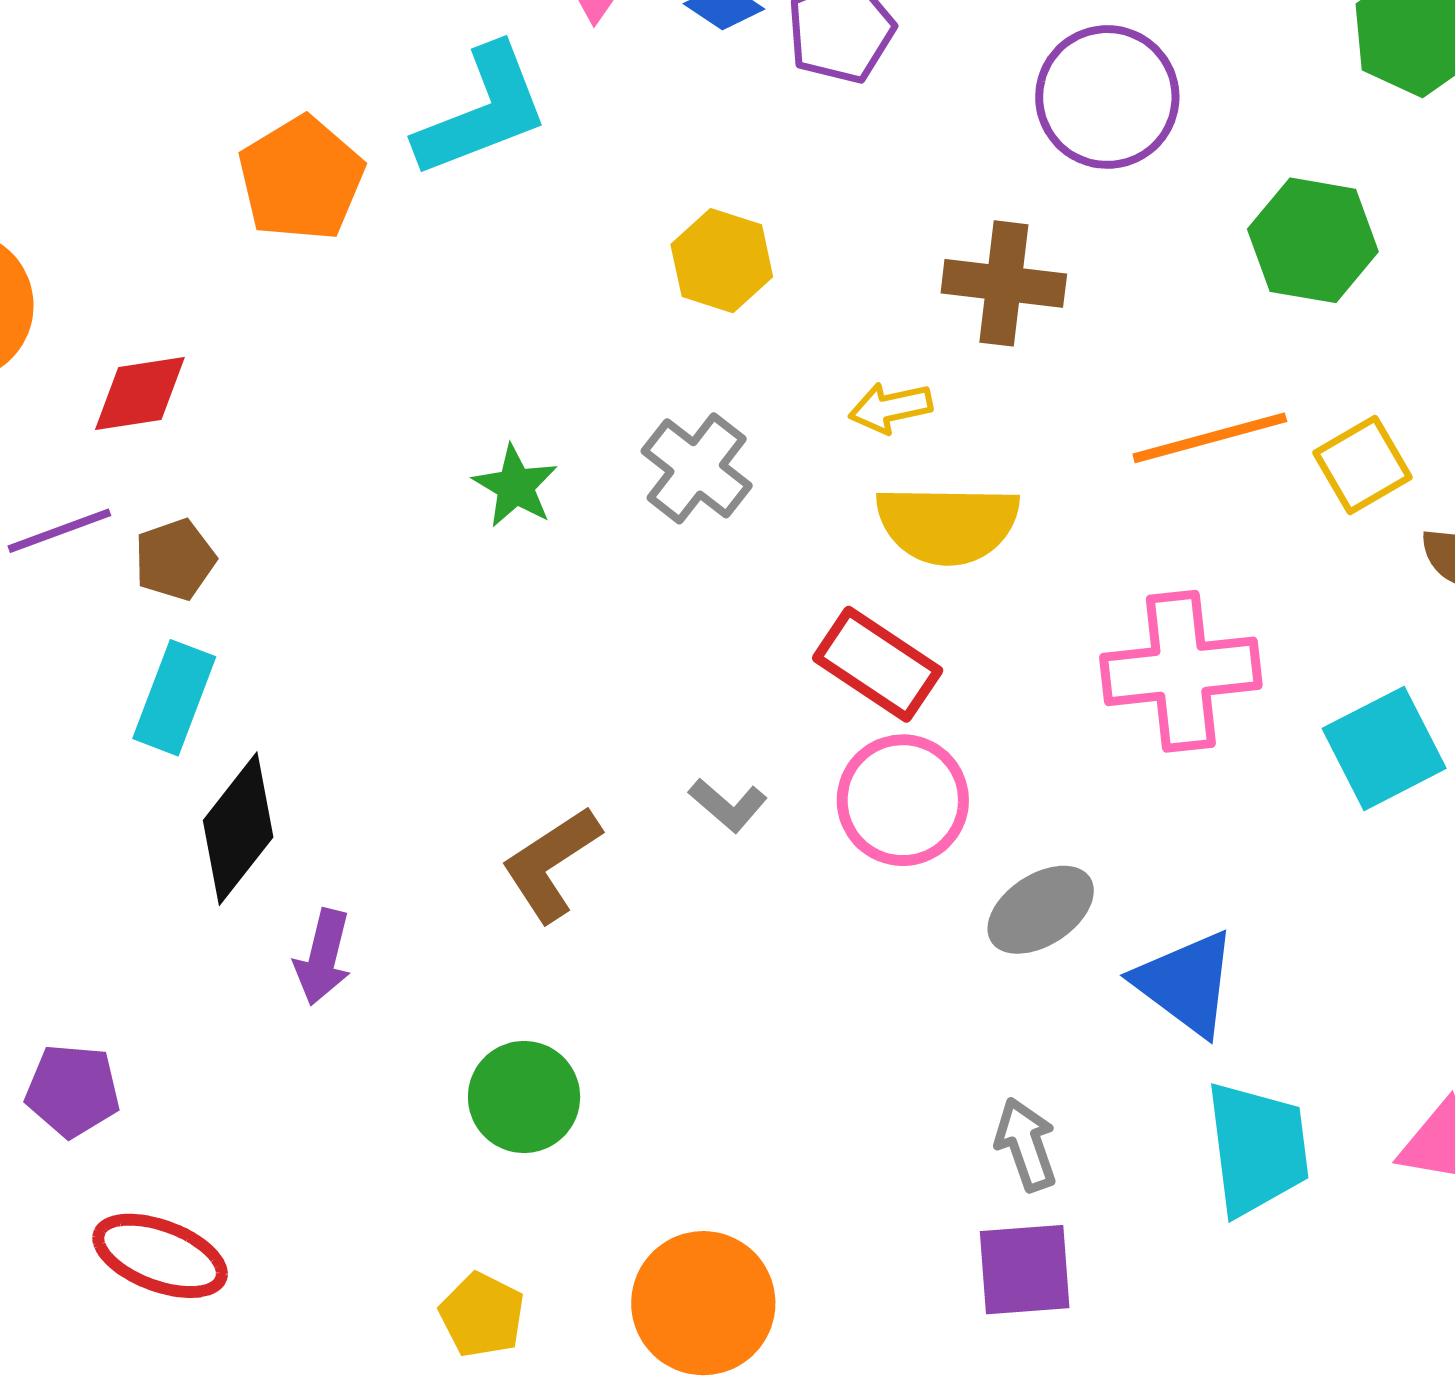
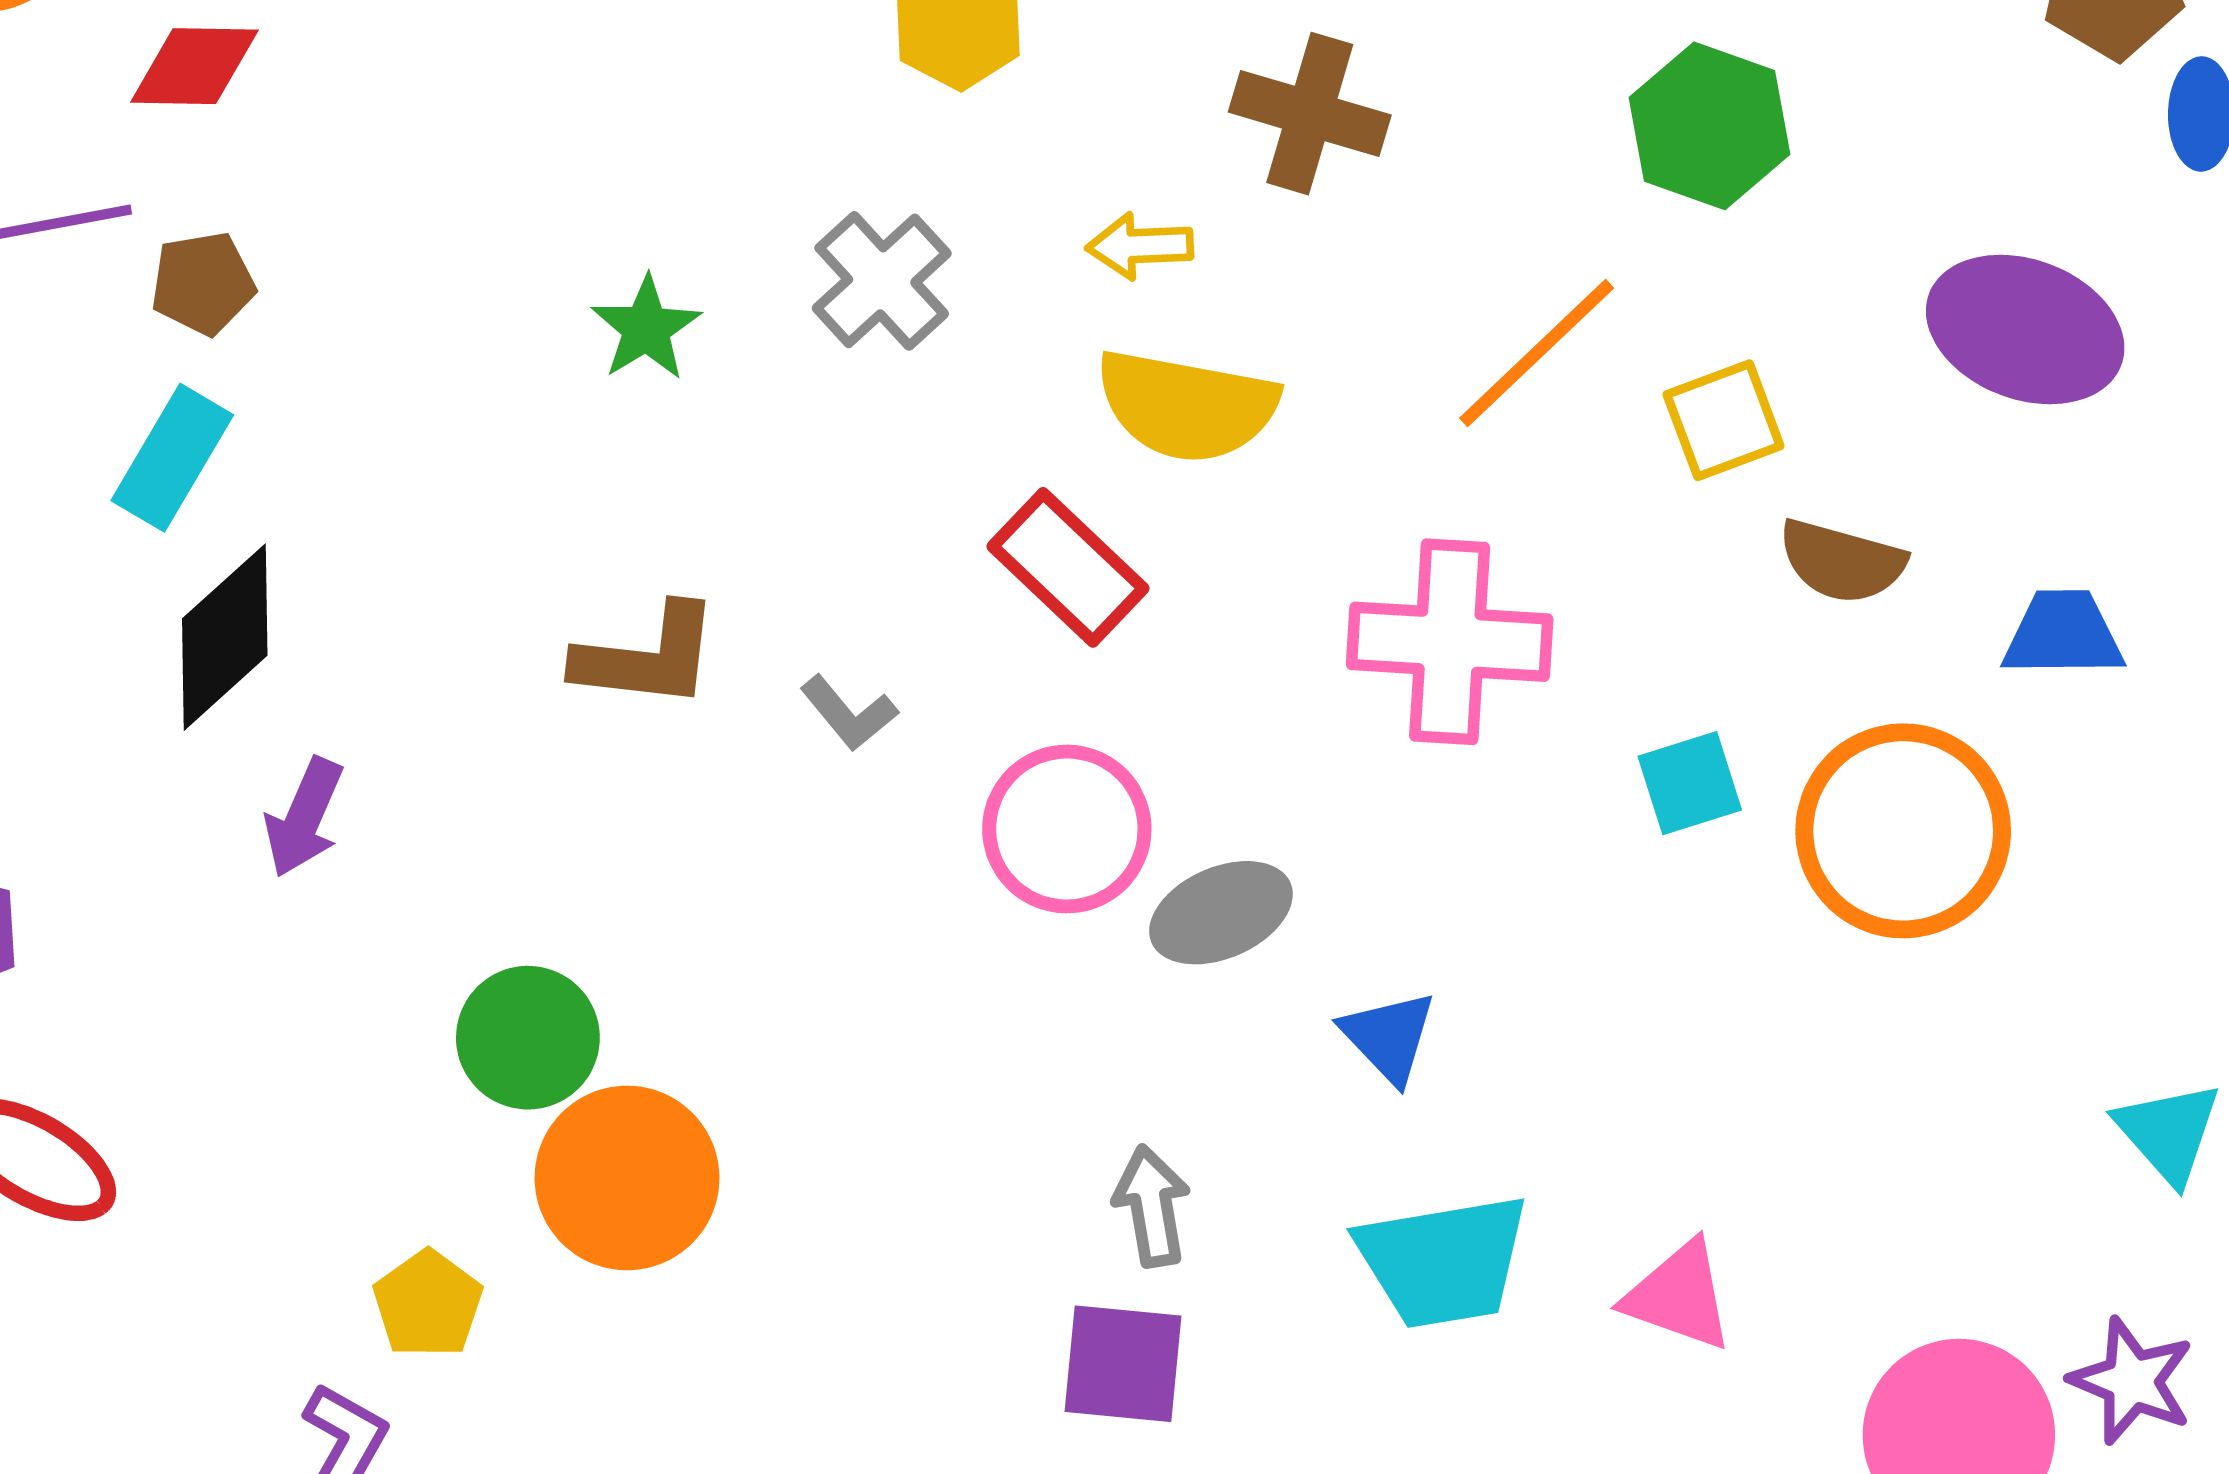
orange line: (1210, 438) -> (1537, 353), turned -38
green star: (515, 486) -> (646, 328), moved
cyan square: (1384, 748) -> (1690, 783), size x0.7
pink circle: (903, 800) -> (1067, 829), moved
brown L-shape: (551, 864) -> (647, 657), moved, turned -150
blue triangle: (1186, 983) -> (1389, 1037), size x0.7
cyan trapezoid: (1257, 1148) -> (1443, 1261), turned 78
orange circle: (703, 1303) -> (627, 1178), moved

